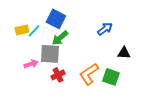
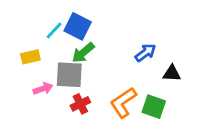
blue arrow: (105, 29) -> (145, 53), moved
yellow rectangle: (22, 30) -> (30, 57), moved
cyan line: (34, 31) -> (54, 30), moved

